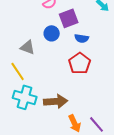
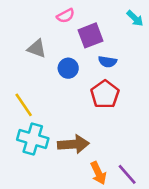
blue circle: (52, 33) -> (68, 68), moved
gray triangle: (28, 47) -> (37, 49), moved

